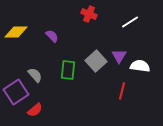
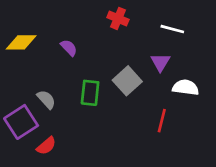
white line: (130, 22) -> (172, 29), turned 48
purple triangle: (119, 56) -> (160, 62), moved

